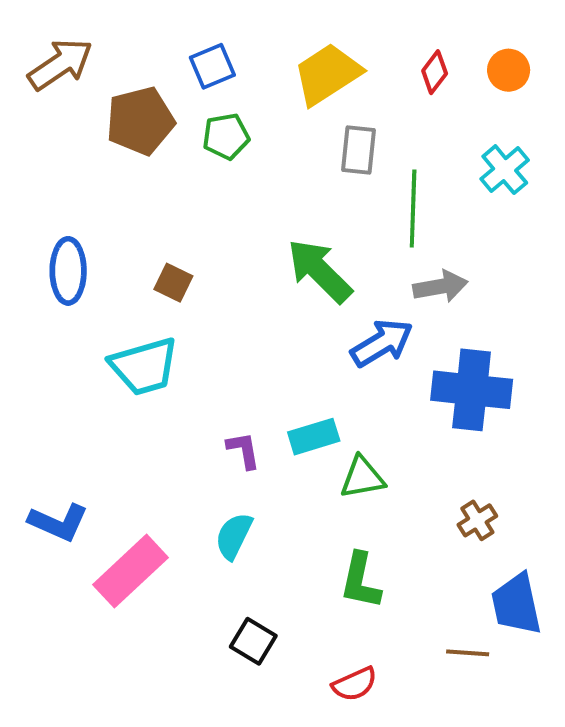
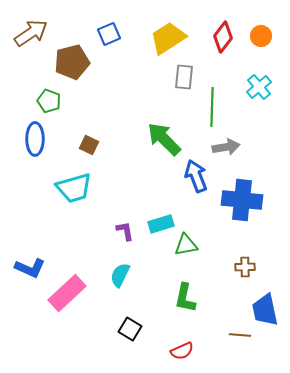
red diamond: (435, 72) -> (223, 37), size x1.4
green pentagon: (226, 136) -> (49, 101), moved, turned 30
blue arrow: (382, 343) -> (196, 176), turned -80
brown cross: (477, 520) -> (245, 267), turned 30

